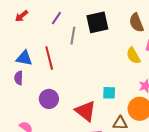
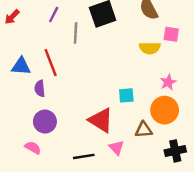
yellow semicircle: (133, 56) -> (150, 48), turned -54
purple semicircle: (19, 78) -> (40, 89), moved
purple circle: (49, 99) -> (45, 122), moved

